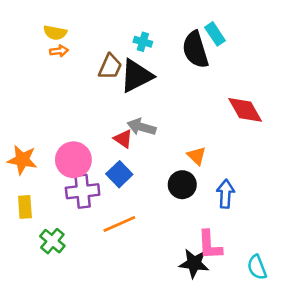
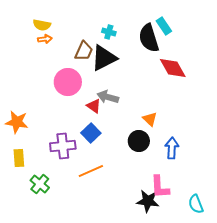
red diamond: (245, 110) -> (173, 68), moved
pink circle: (73, 160) -> (68, 82), moved

